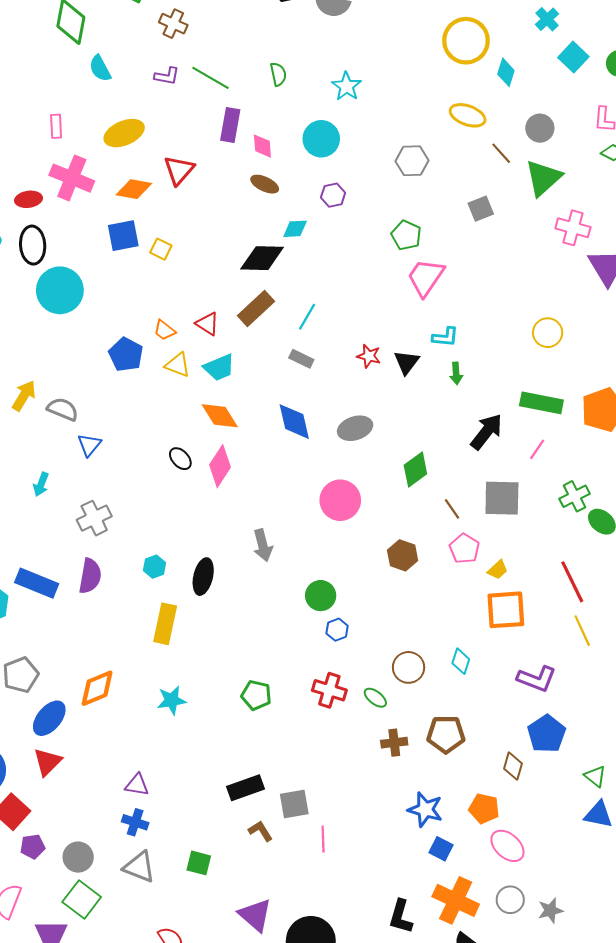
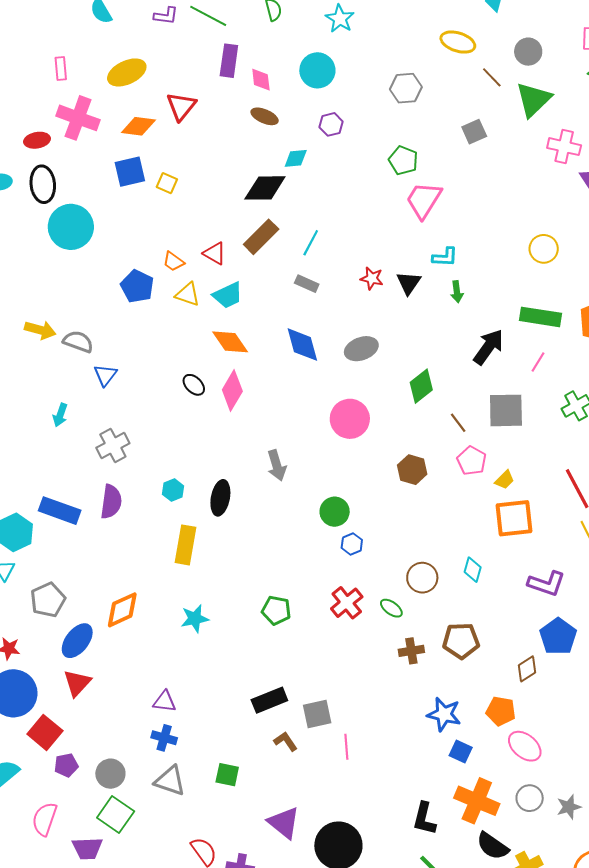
yellow arrow: (24, 396) -> (40, 330), turned 76
red cross: (329, 690) -> (347, 603), turned 36
brown diamond: (513, 766) -> (527, 669), turned 44

